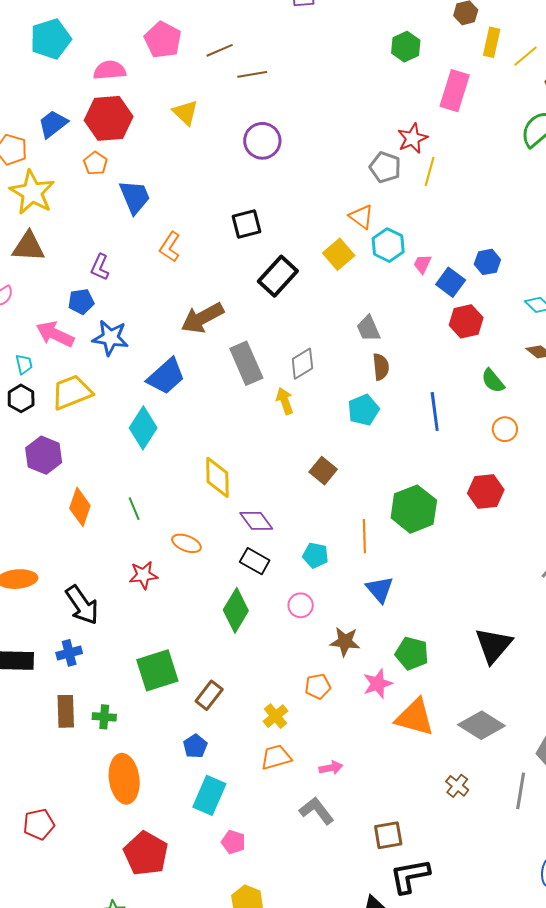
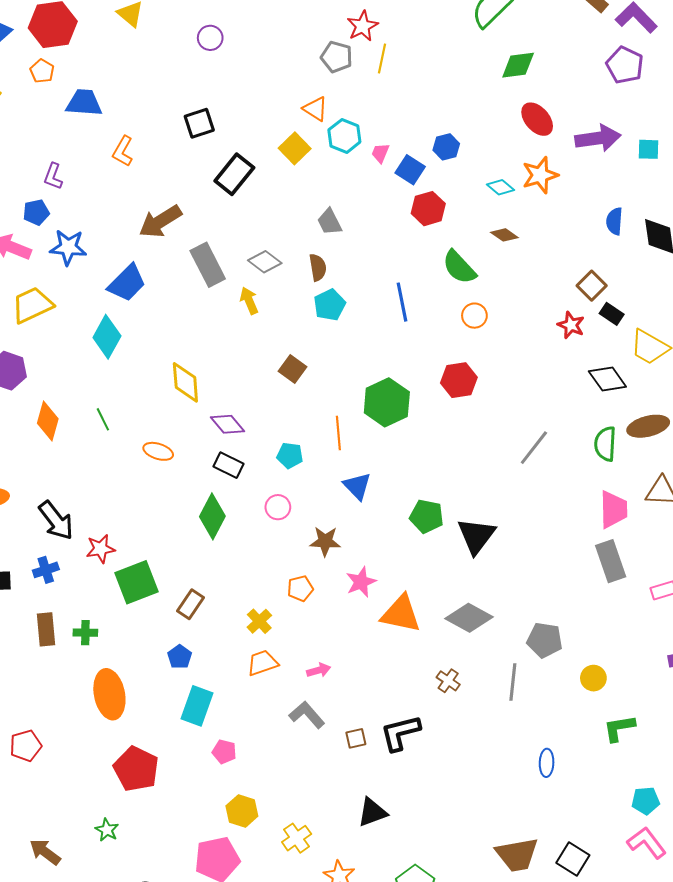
purple circle: (262, 141) -> (210, 38), size x0.7
blue trapezoid: (135, 197) -> (84, 103), turned -60
gray diamond: (302, 364) -> (265, 262), turned 72
brown semicircle: (381, 367) -> (318, 267), moved
green semicircle: (493, 381) -> (459, 267), size x1.4
red star: (143, 575) -> (101, 549), moved
green pentagon: (412, 653) -> (427, 516), moved
brown square: (388, 835) -> (356, 738), moved, size x0.7
black L-shape: (410, 876) -> (400, 733), moved

